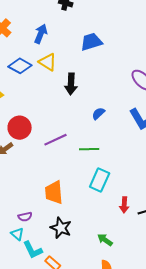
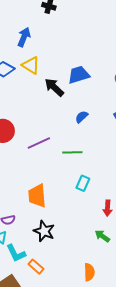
blue trapezoid: (91, 42) -> (79, 75), moved
black arrow: (71, 84) -> (54, 87), turned 130
cyan rectangle: (100, 180) -> (83, 183), size x0.7
green arrow: (105, 240) -> (102, 236), moved

